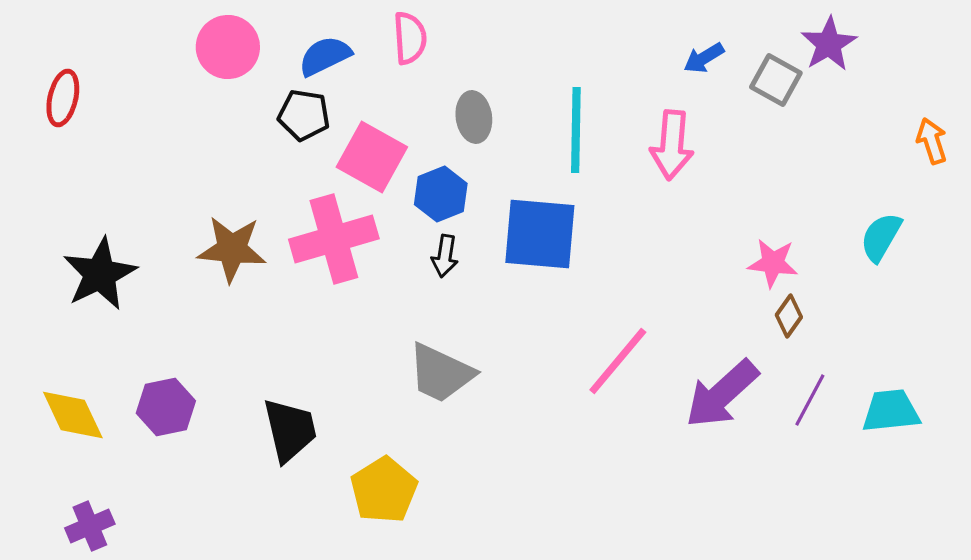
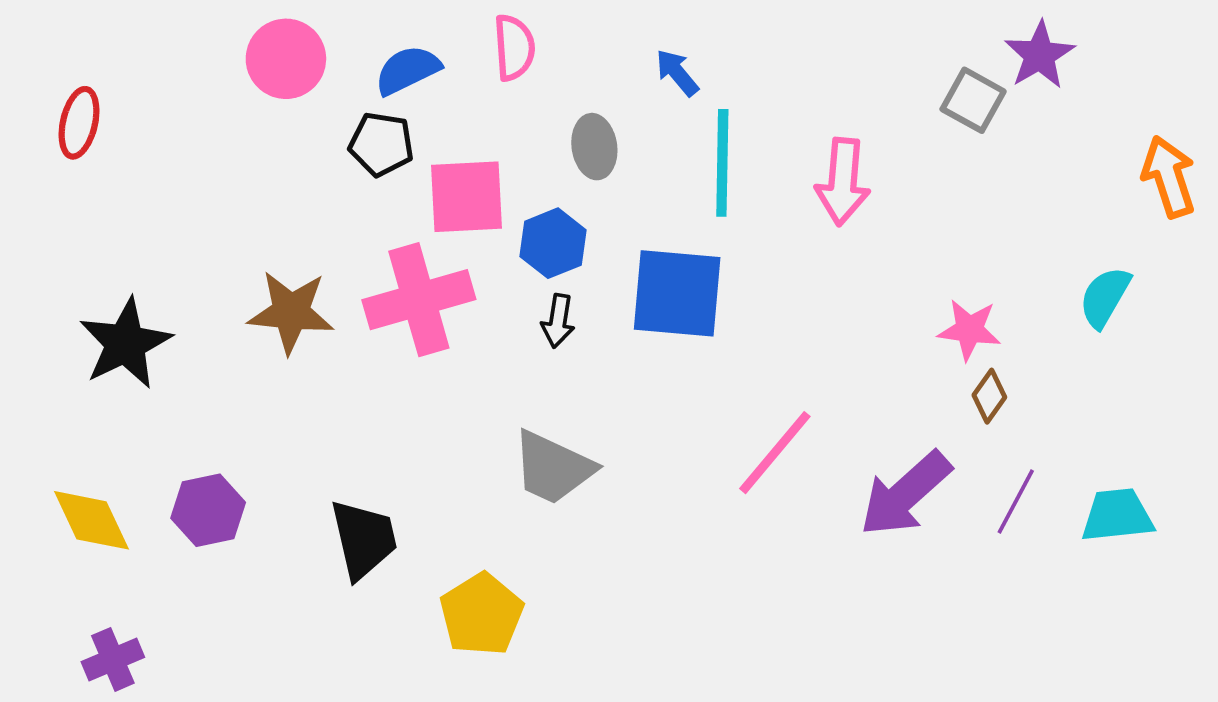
blue arrow: (704, 58) -> (677, 73), moved, turned 81
orange arrow: (932, 141) -> (1169, 177), size x1.4
pink square: (372, 157) -> (466, 197), turned -32

